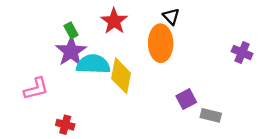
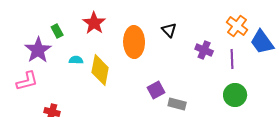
black triangle: (171, 16) -> (169, 30), moved
purple star: (71, 51) -> (38, 50), moved
cyan semicircle: (93, 64) -> (76, 60), size x0.5

